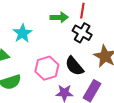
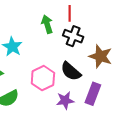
green arrow: (59, 17) -> (47, 24), turned -96

